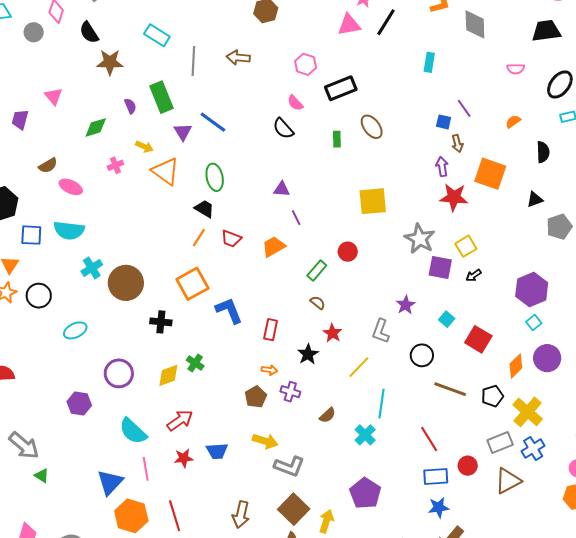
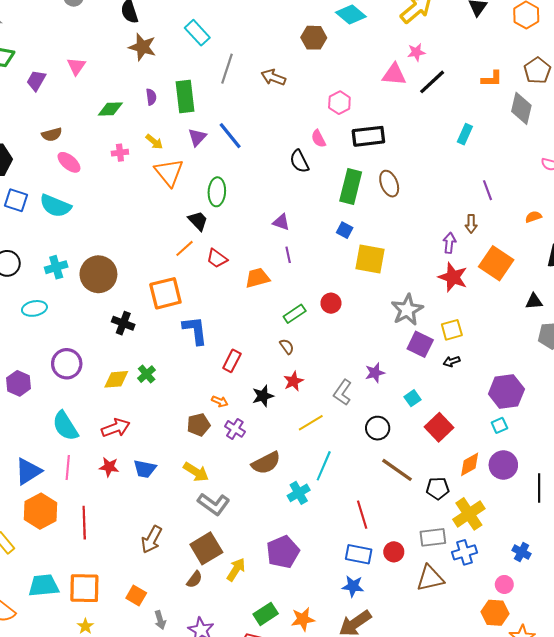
blue square: (444, 122) -> (345, 230), moved
green rectangle: (337, 139) -> (351, 187), size x2.0
cyan cross: (92, 268) -> (56, 267), moved
brown semicircle: (327, 415) -> (266, 463), size x1.6

